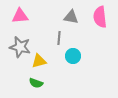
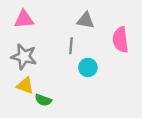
pink semicircle: (100, 17) -> (120, 40), moved
yellow triangle: (39, 61) -> (25, 86), moved, turned 35

